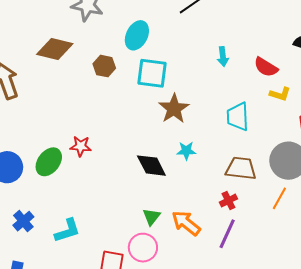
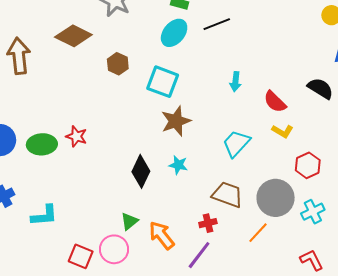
cyan ellipse: (137, 35) -> (174, 33), moved
cyan trapezoid: (238, 117) -> (236, 143), turned 32
green ellipse: (49, 162) -> (42, 144), turned 36
black diamond: (151, 166) -> (141, 171), turned 40

